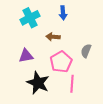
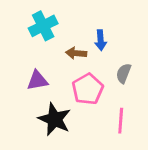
blue arrow: (63, 13) -> (101, 40), moved
pink line: (72, 84) -> (121, 121), moved

